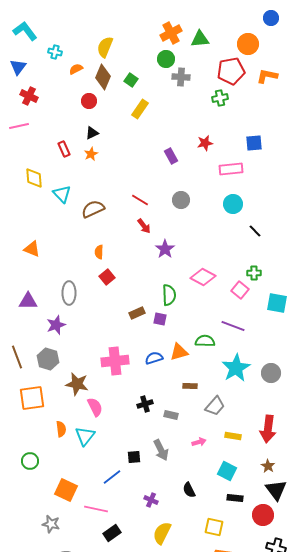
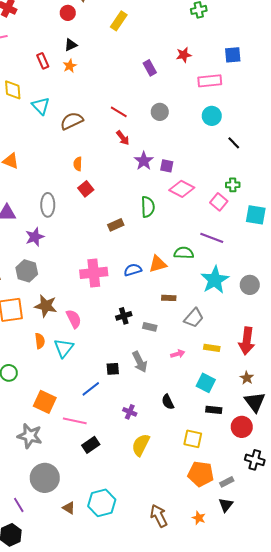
purple square: (160, 319) -> (167, 166), moved
brown star: (77, 384) -> (46, 306), moved
gray star: (51, 524) -> (30, 436), size x1.4

